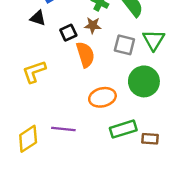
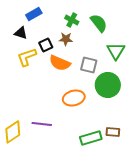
gray square: (124, 45) -> (89, 65), moved
orange semicircle: (85, 55) -> (60, 63), turned 130
yellow L-shape: (34, 72) -> (27, 57), moved
green rectangle: (123, 129) -> (91, 138), moved

